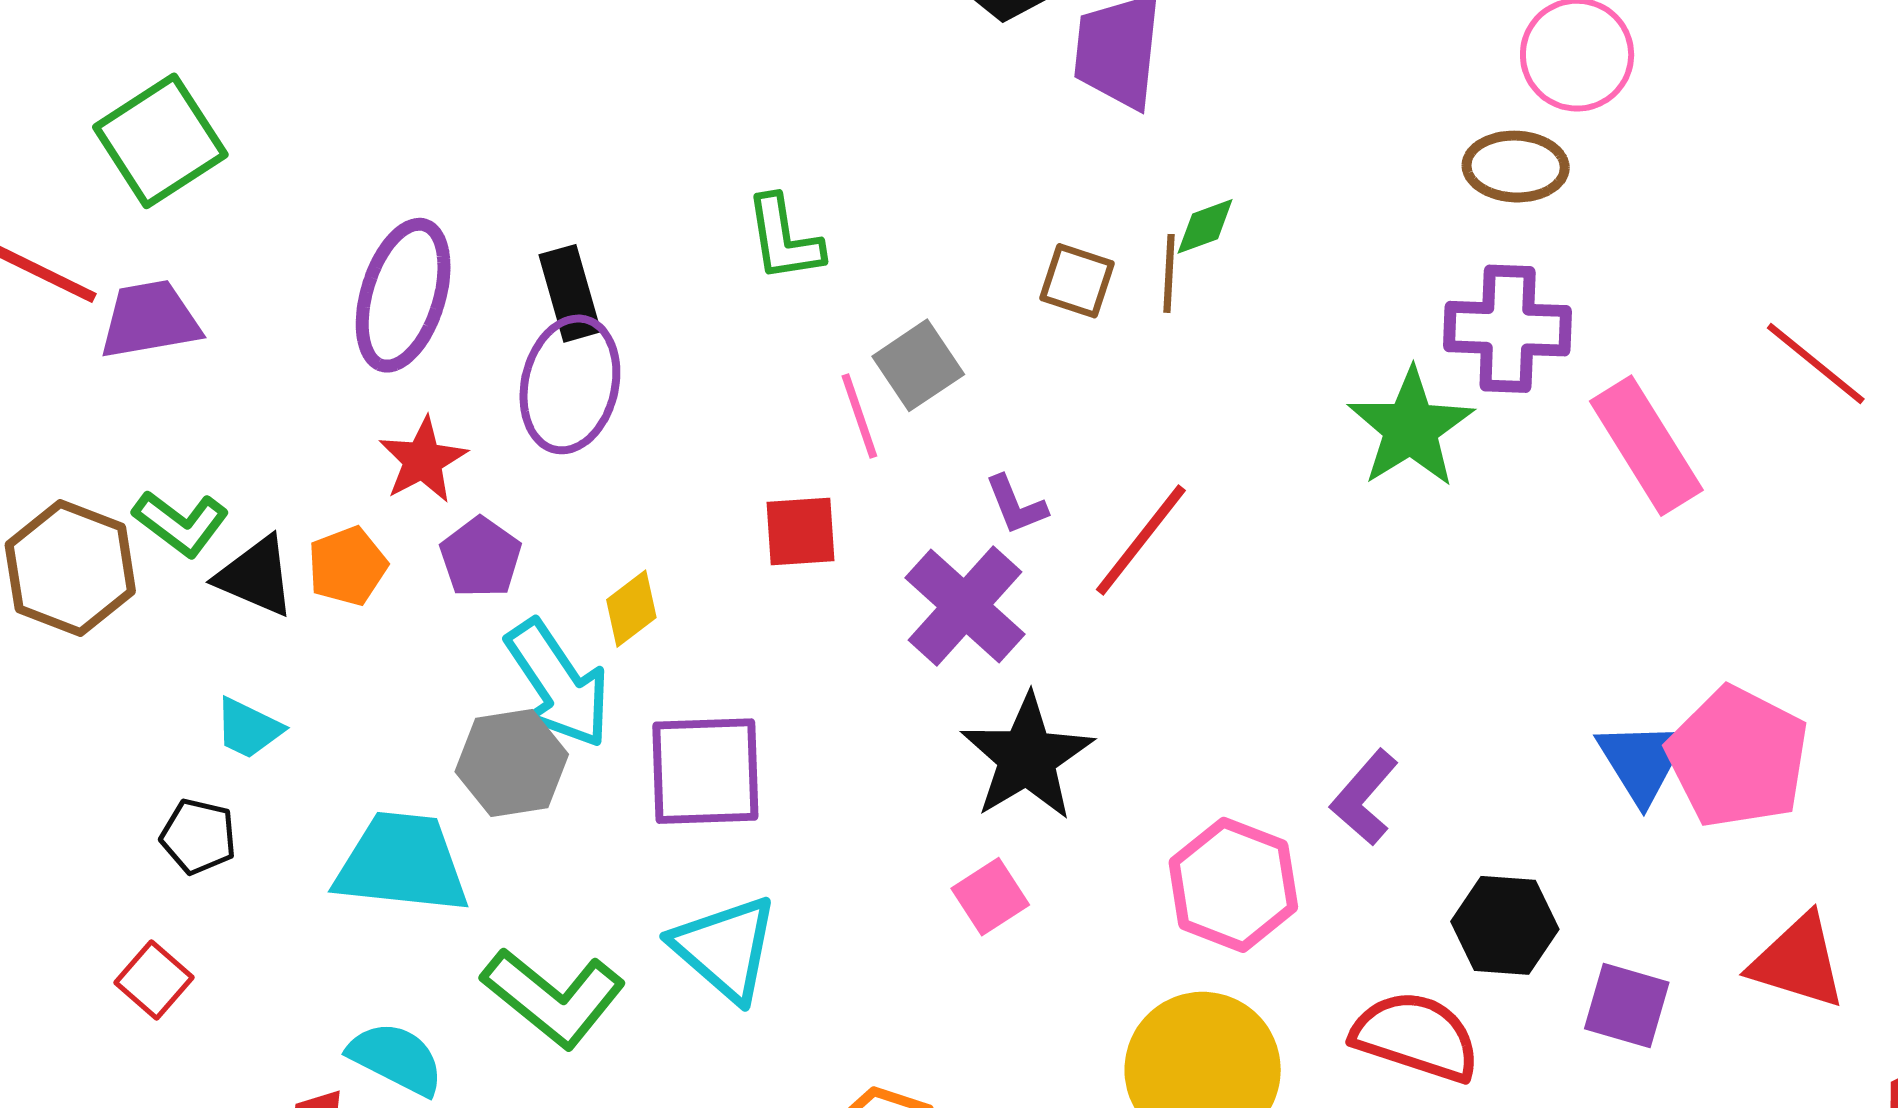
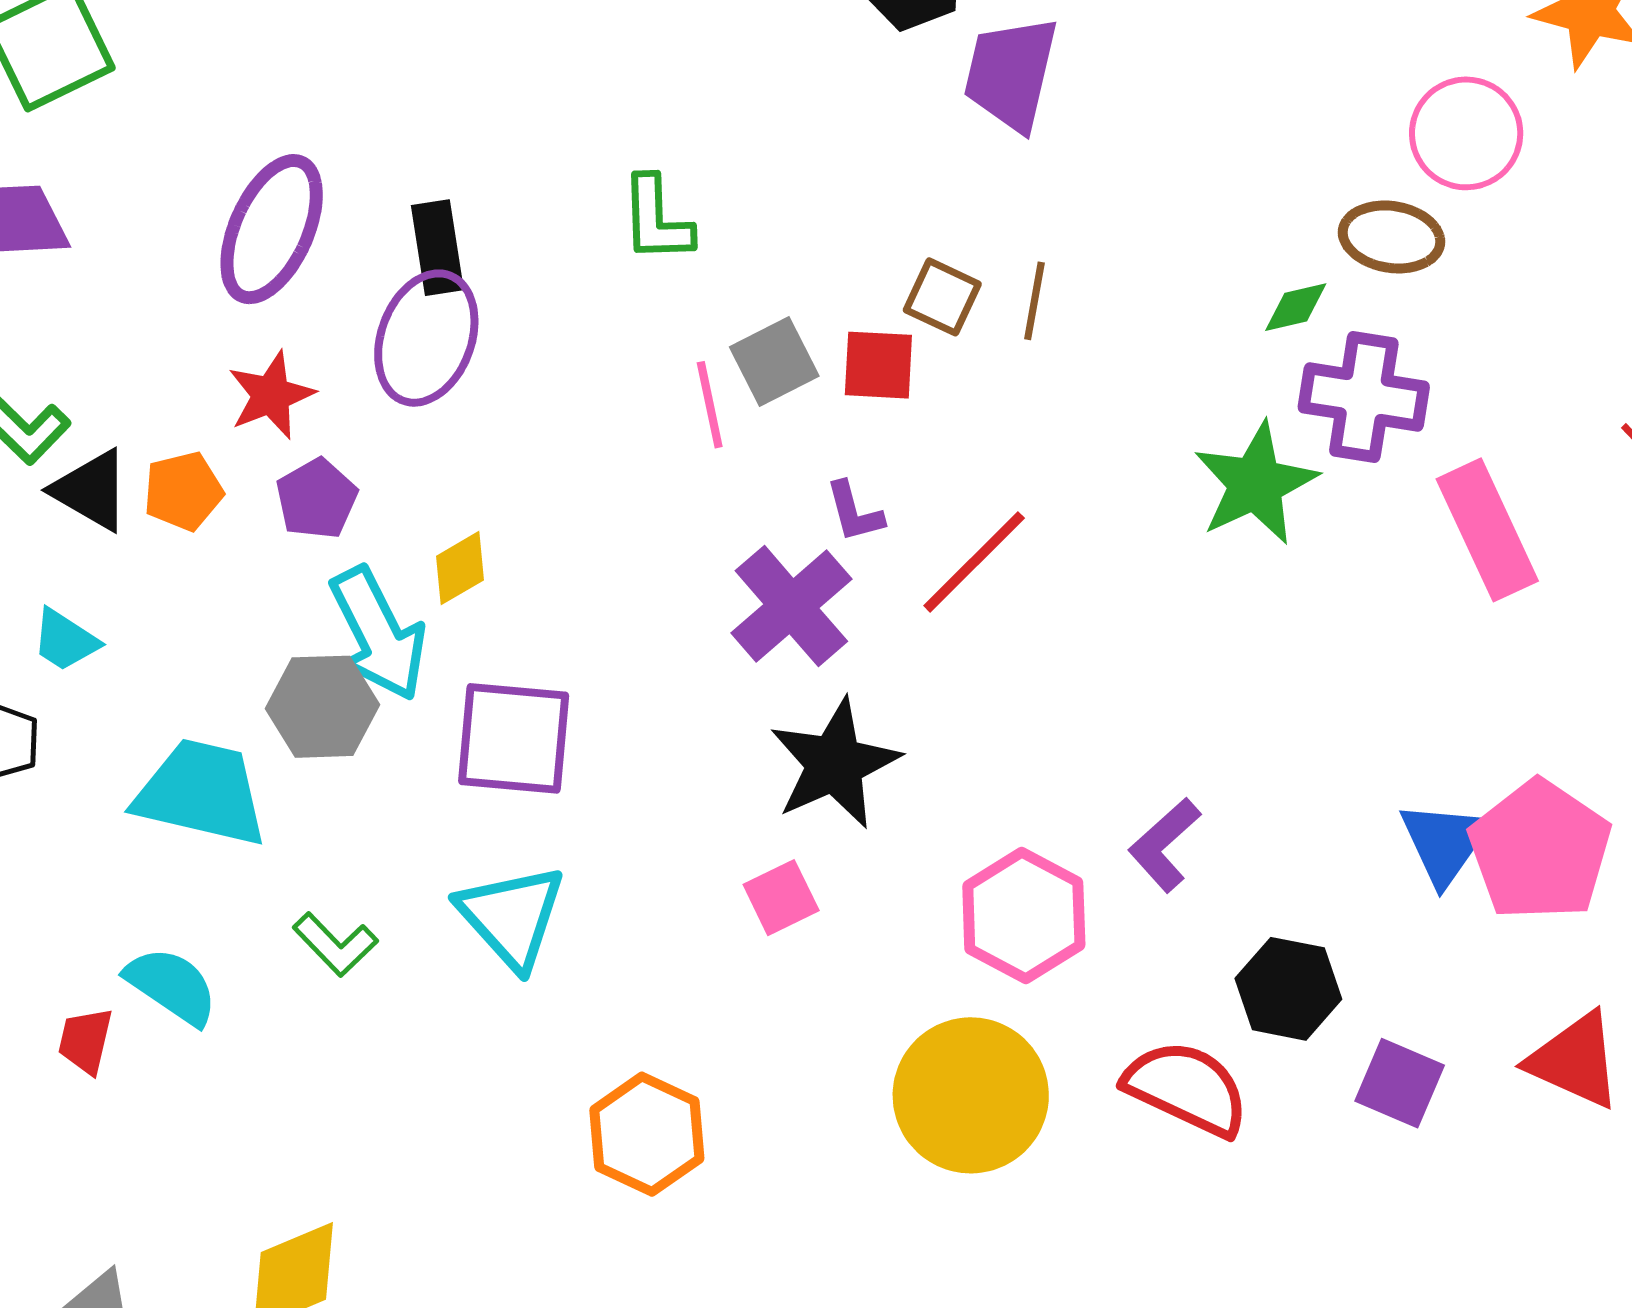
green diamond: (1205, 226) -> (1296, 307), moved
red square: (800, 532) -> (878, 365), moved
green L-shape: (554, 997) -> (335, 944), size x0.6

